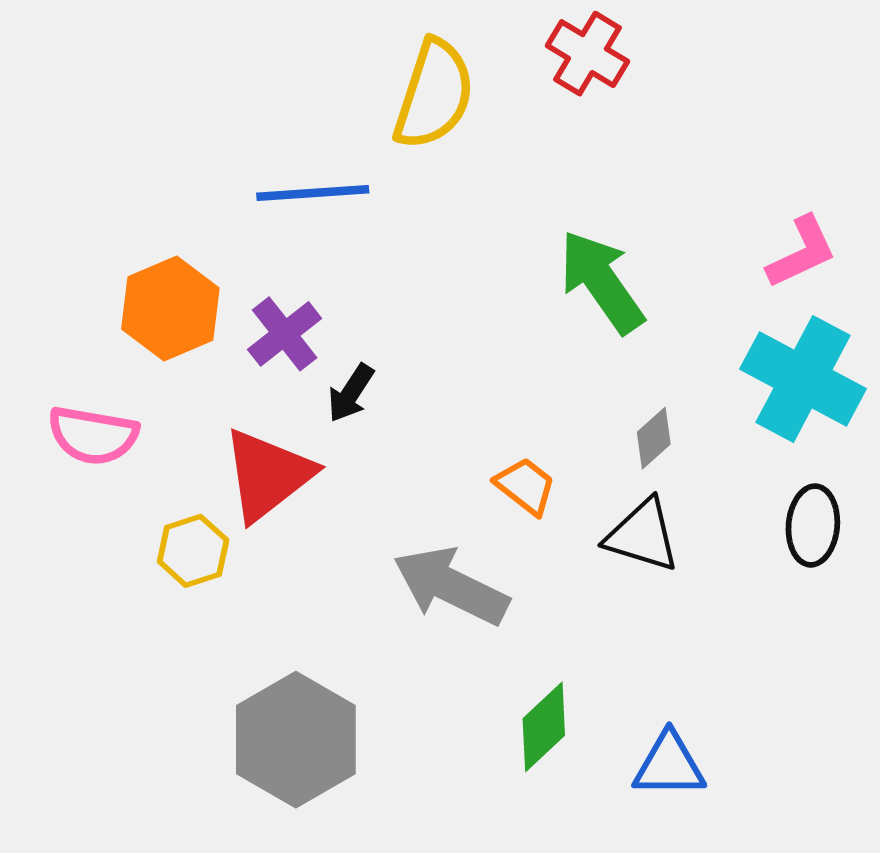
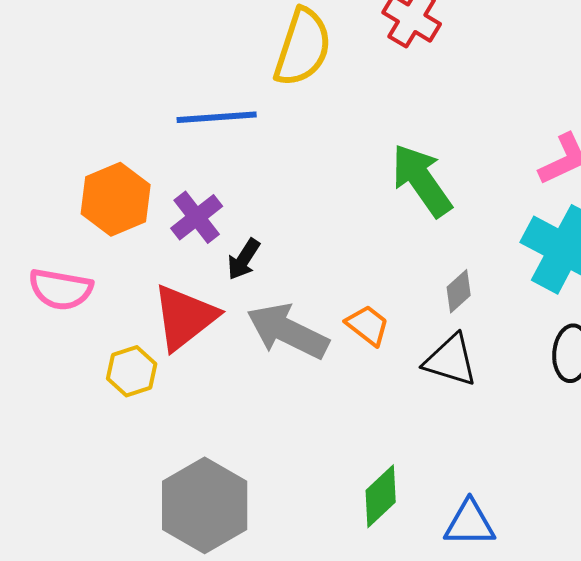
gray arrow: (451, 586) -> (288, 331), moved

